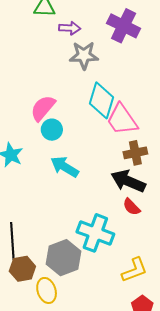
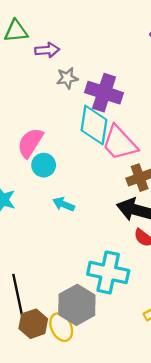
purple cross: (124, 26) -> (104, 93), moved
gray star: (84, 55) -> (67, 78), size x0.7
cyan arrow: (65, 167) -> (64, 204), size x0.7
yellow ellipse: (47, 290) -> (61, 327), moved

